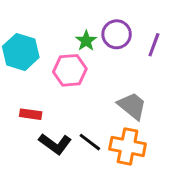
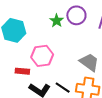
pink hexagon: (70, 70) -> (42, 56), moved

